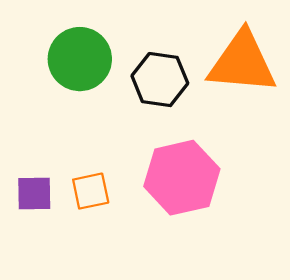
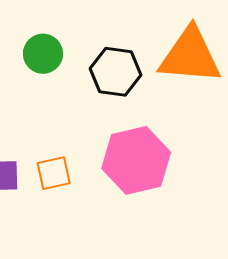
green circle: (80, 59) -> (43, 54), size x0.7

